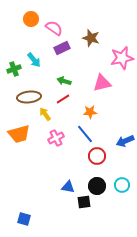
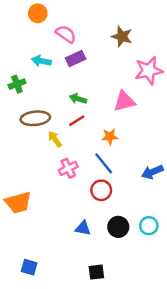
orange circle: (31, 19) -> (38, 13), moved
brown star: (91, 38) -> (122, 36), moved
cyan arrow: (34, 60) -> (41, 61), moved, turned 140
orange trapezoid: (19, 134) -> (18, 202), moved
red circle: (97, 156) -> (101, 190), moved
black square: (84, 202) -> (96, 272), moved

